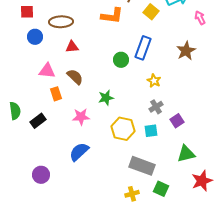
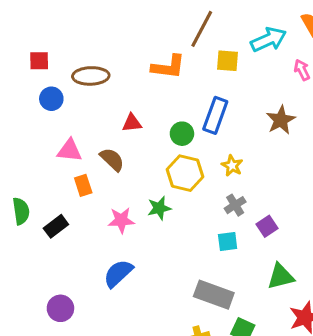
yellow square: (151, 12) -> (228, 61), turned -35
red triangle: (72, 47) -> (132, 123), moved
green star: (106, 98) -> (159, 208), moved
yellow hexagon: (123, 129) -> (185, 173), moved

